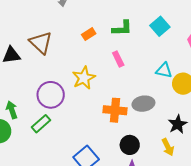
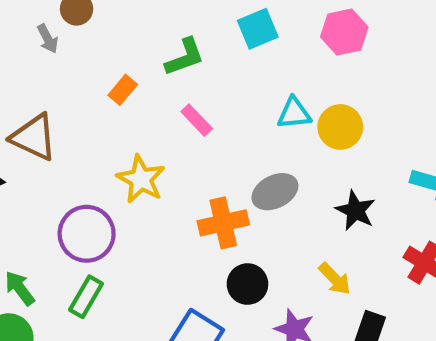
cyan square: (160, 26) -> (258, 29), turned 36
black circle: (130, 145) -> (247, 284), moved
yellow arrow: (168, 147) -> (335, 279), moved

